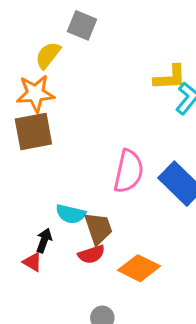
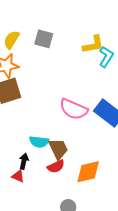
gray square: (82, 25) -> (44, 39), moved
pink semicircle: (129, 171) -> (74, 109), turned 108
orange diamond: (139, 268) -> (88, 172), turned -32

